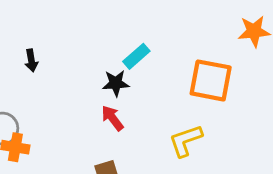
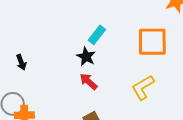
black arrow: (31, 60) -> (21, 62), moved
black star: (116, 83) -> (86, 57), turned -30

